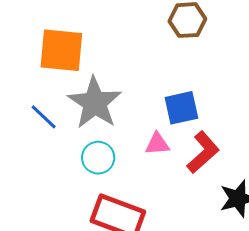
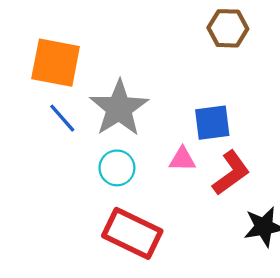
orange square: (61, 50) -> (56, 63), moved

